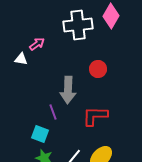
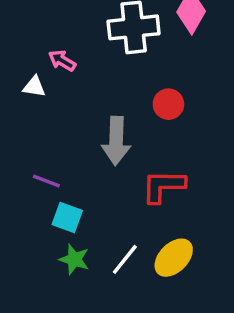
pink arrow: (37, 44) -> (62, 61), turned -112
purple line: (53, 112) -> (46, 181), moved, turned -49

